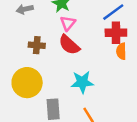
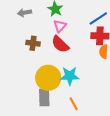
yellow circle: (27, 83) -> (48, 78), moved

